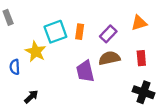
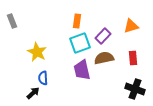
cyan square: (55, 32) -> (80, 43), moved
orange rectangle: (80, 32) -> (77, 21), moved
blue semicircle: (15, 67) -> (43, 78), moved

